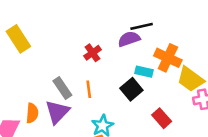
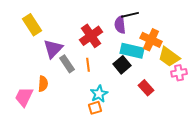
purple semicircle: (129, 39) -> (120, 25), turned -78
red cross: (92, 53) -> (91, 36), size x1.6
cyan rectangle: (144, 72) -> (132, 51), size x1.6
purple triangle: (57, 112) -> (53, 49), moved

